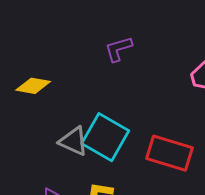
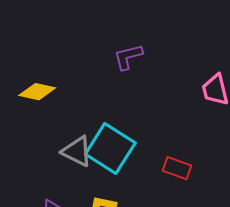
red rectangle: (170, 153) -> (177, 168), size x0.6

